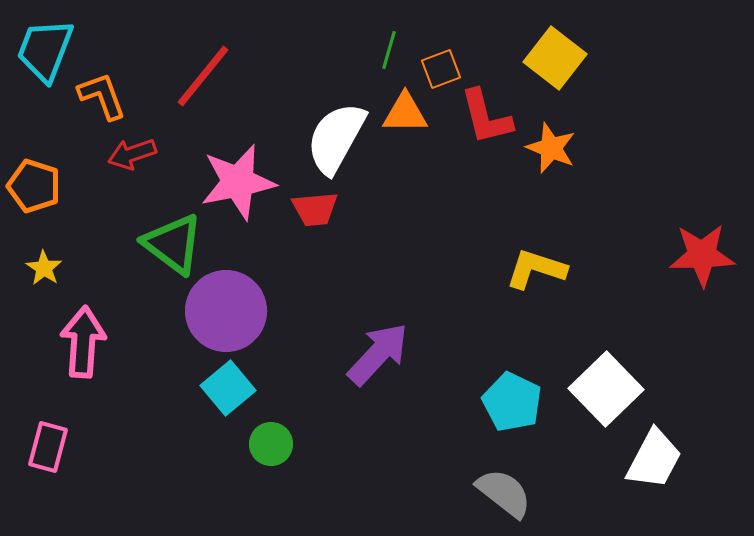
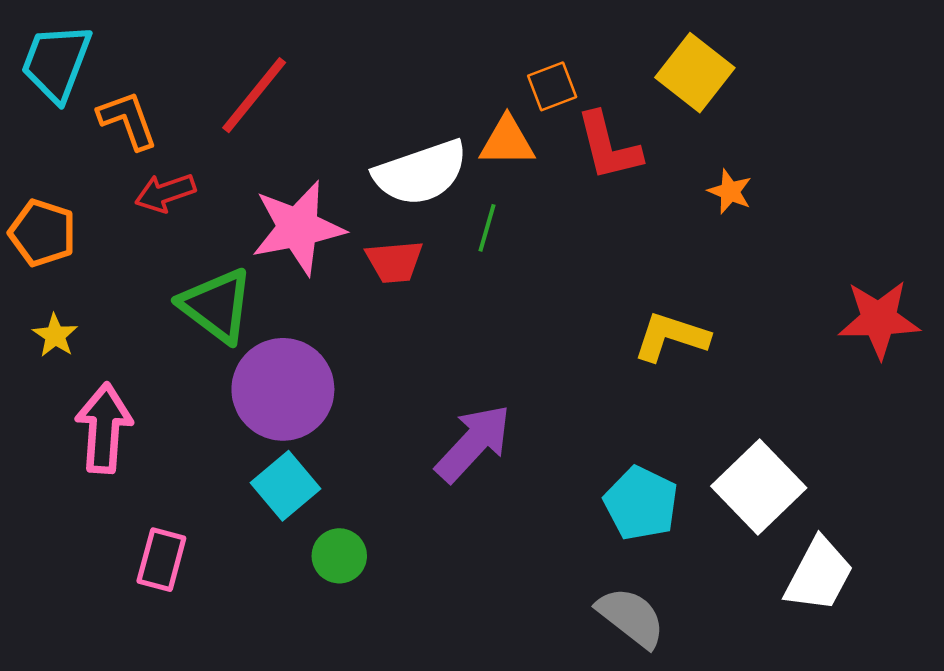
green line: (389, 50) -> (487, 228), moved
white semicircle: (336, 138) -> (421, 173), turned -138
orange star: (551, 148) -> (730, 192), moved, size x0.7
pink rectangle: (48, 447) -> (161, 560), moved

